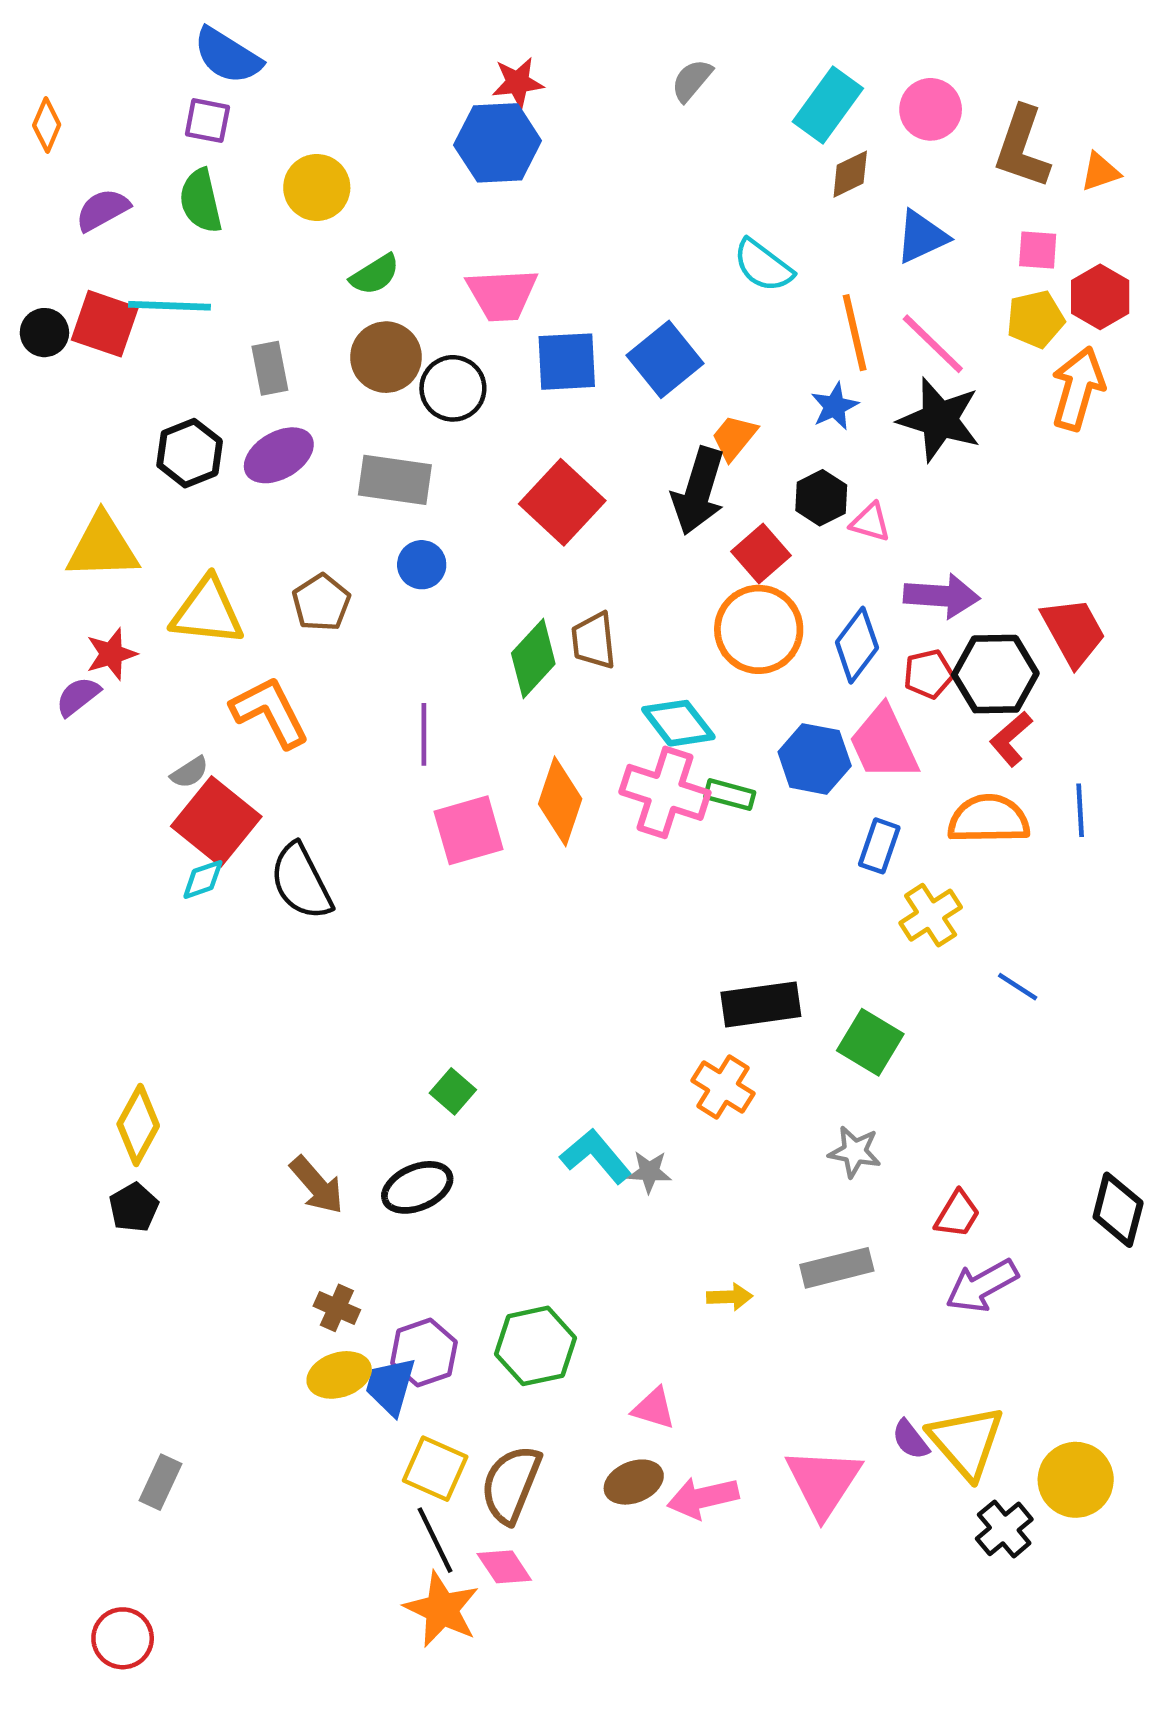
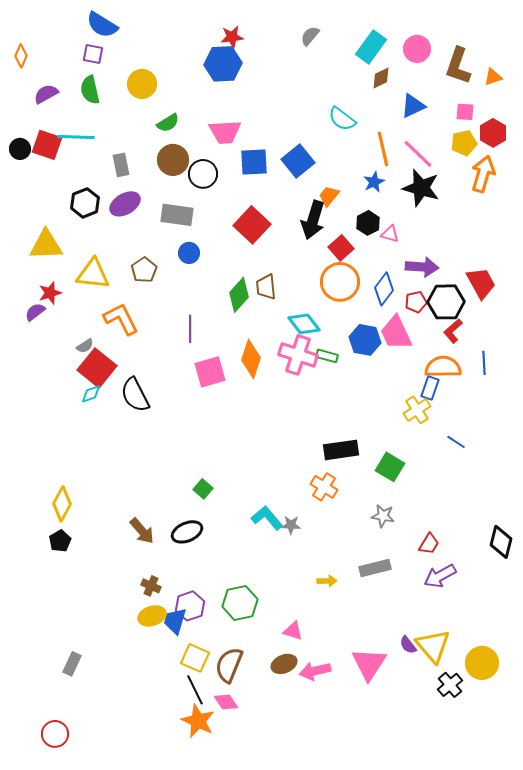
blue rectangle: (879, 846) -> (430, 388), moved

